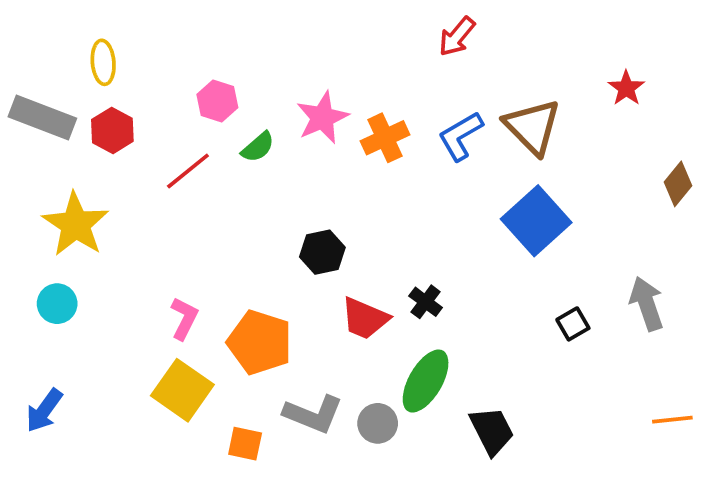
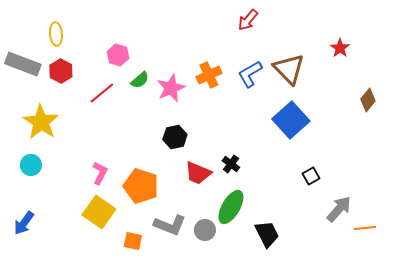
pink star: (322, 118) -> (171, 88), moved
gray arrow: (647, 304) -> (339, 209), moved, turned 60

